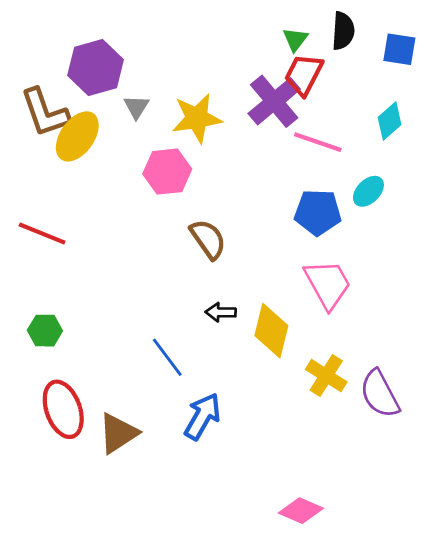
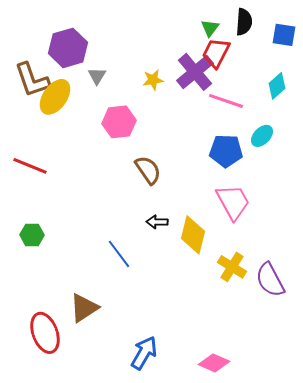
yellow star: (197, 118) -> (153, 80), moved, size x0.6
red ellipse: (63, 409) -> (45, 333), moved
blue arrow: (202, 416) -> (144, 353), moved

